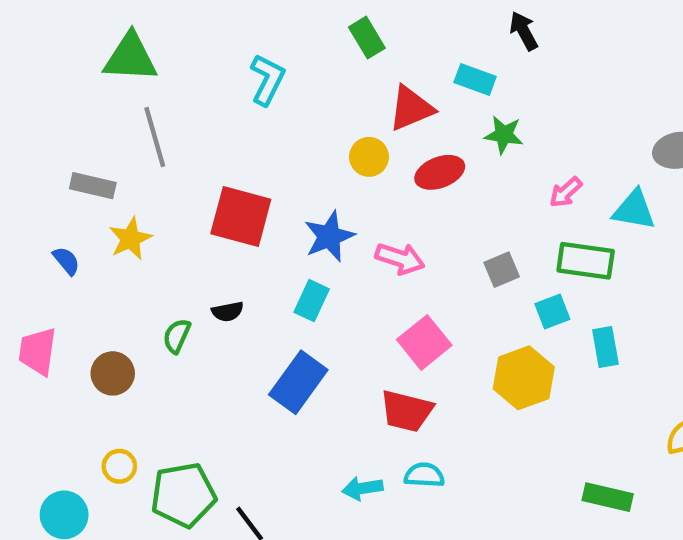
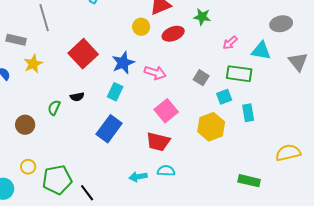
red square: (241, 217) -> (83, 54), turned 32
gray square: (502, 270) -> (201, 78), turned -35

